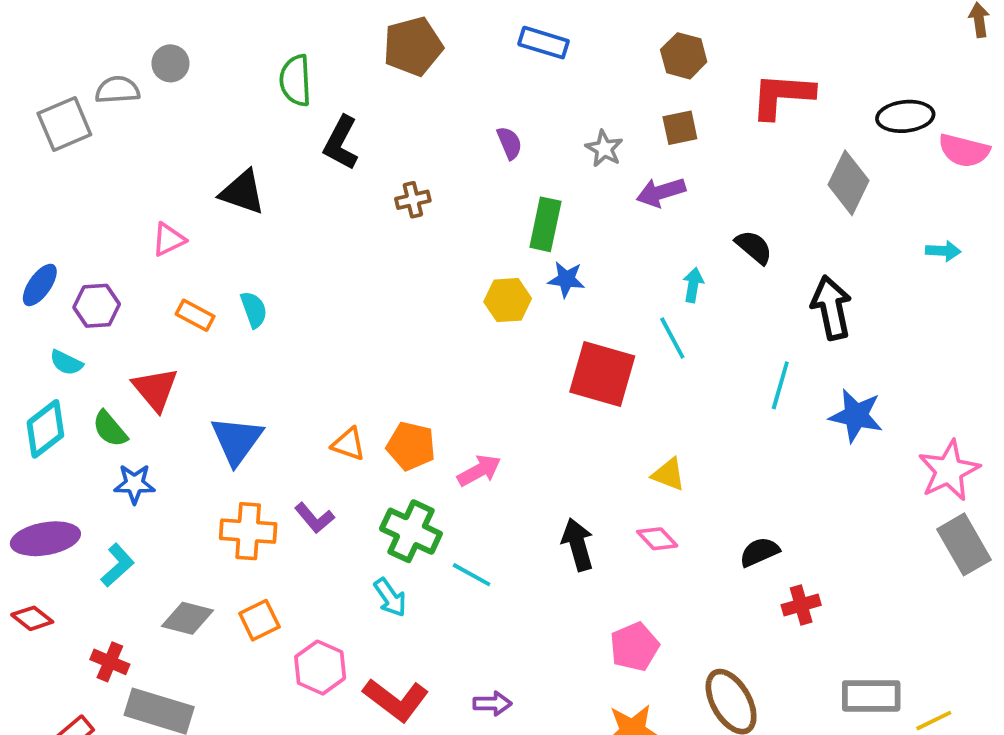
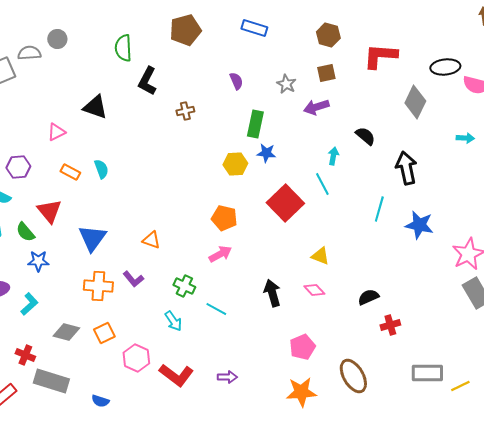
red square: (602, 374) -> (285, 203), turned 30
orange pentagon: (411, 446) -> (224, 218), moved
green cross: (411, 531) -> (184, 286), size x0.7

